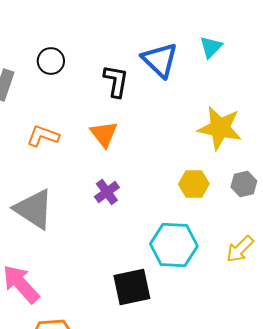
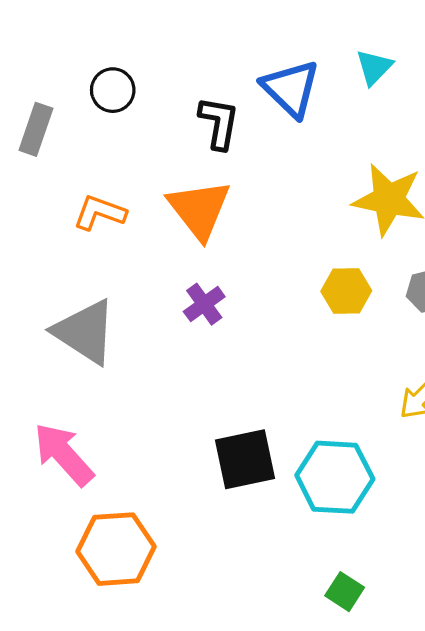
orange triangle: (104, 134) -> (199, 209), size x1.4
cyan hexagon: (174, 245) -> (335, 477), moved

